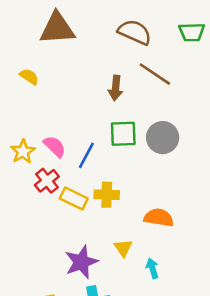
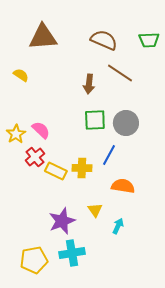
blue line: (86, 155) -> (109, 155), moved
cyan arrow: (152, 268) -> (118, 226), turned 42

